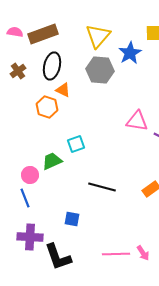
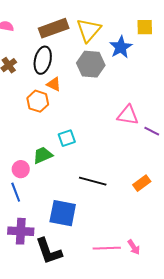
brown rectangle: (43, 34) -> (54, 28), moved
blue square: (72, 219) -> (63, 213), size x1.8

